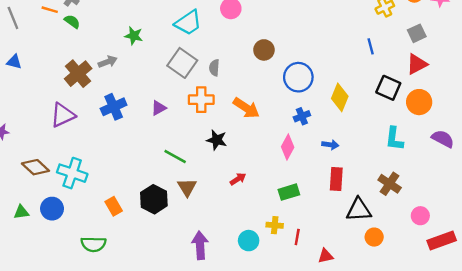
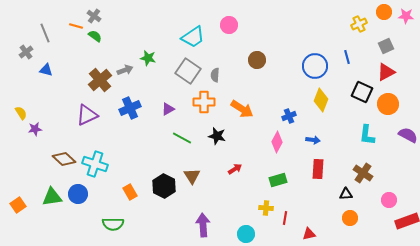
green star: (134, 36) -> (148, 58), moved
blue circle: (298, 77) -> (315, 66), moved
green line: (175, 157) -> (182, 138), moved
black triangle: (359, 210) -> (346, 194), moved, size x0.6
green triangle: (21, 212) -> (52, 197), size x1.5
cyan circle: (249, 241) -> (246, 234), moved

